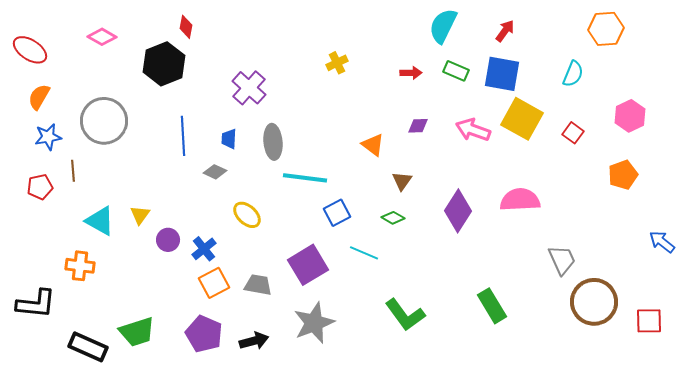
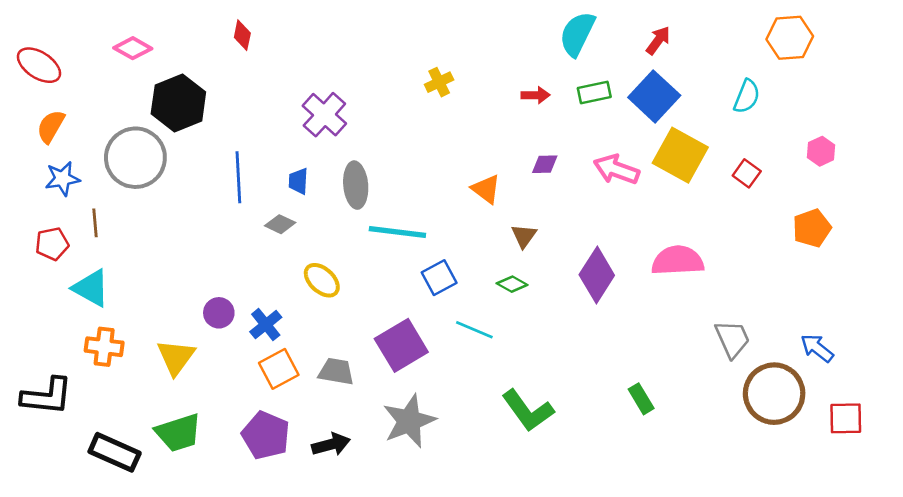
black hexagon: (164, 64) -> (178, 103), moved
green rectangle: (456, 71) -> (594, 93), turned -35
blue square: (502, 74) -> (654, 96), turned 33
pink hexagon: (630, 116) -> (821, 151), size x0.7
yellow triangle: (140, 215) -> (176, 357), moved, size x1.5
cyan triangle: (100, 221) -> (91, 288), moved
blue arrow: (662, 242) -> (817, 348), moved
green rectangle: (492, 306) -> (641, 399), size x0.7

